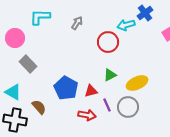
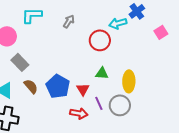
green triangle: (110, 75) -> (102, 73), turned 32
yellow ellipse: (137, 83) -> (129, 81), turned -65
red triangle: (91, 91) -> (83, 89), turned -48
brown semicircle: (39, 107) -> (31, 86), moved

